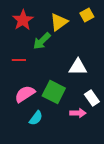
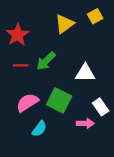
red star: (23, 20) -> (17, 35), moved
green arrow: (42, 41) -> (46, 61), moved

